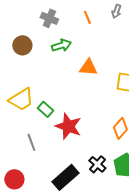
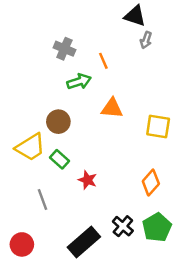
orange line: (87, 17) -> (103, 61), moved
brown circle: (22, 45) -> (58, 122), moved
red star: (68, 126) -> (88, 180), size x0.6

